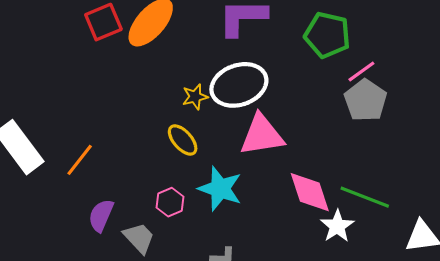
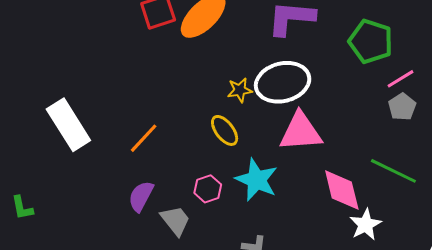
gray pentagon: (365, 100) -> (402, 107), size x0.7
orange line: (80, 160) -> (144, 138), moved
green line: (365, 197) -> (393, 171), moved

